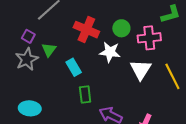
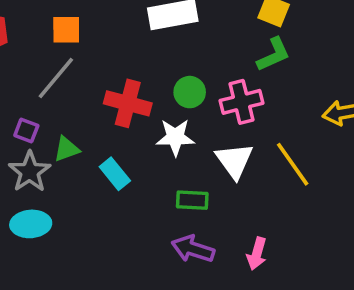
green triangle: (49, 50) -> (67, 149), turned 42
green rectangle: (85, 95) -> (192, 200), moved, turned -72
cyan ellipse: (30, 108) -> (31, 224), moved

